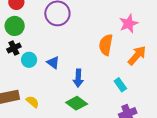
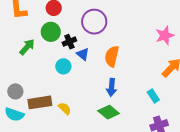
orange semicircle: (106, 45) -> (112, 56), moved
black cross: (14, 48) -> (69, 42), moved
blue triangle: (53, 62) -> (83, 54), moved

